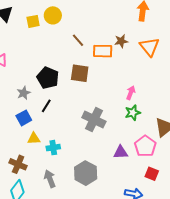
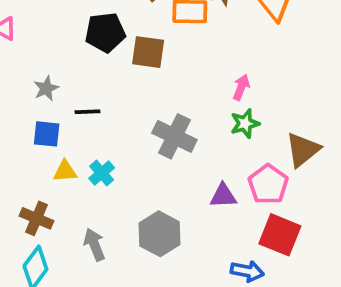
black pentagon: (48, 78) -> (105, 32), moved, turned -30
black line: (46, 106) -> (87, 112), turned 56
blue square: (24, 118) -> (47, 134), turned 35
cyan cross: (53, 148) -> (102, 173), moved, turned -32
red square: (152, 174) -> (280, 235), size x1.6

